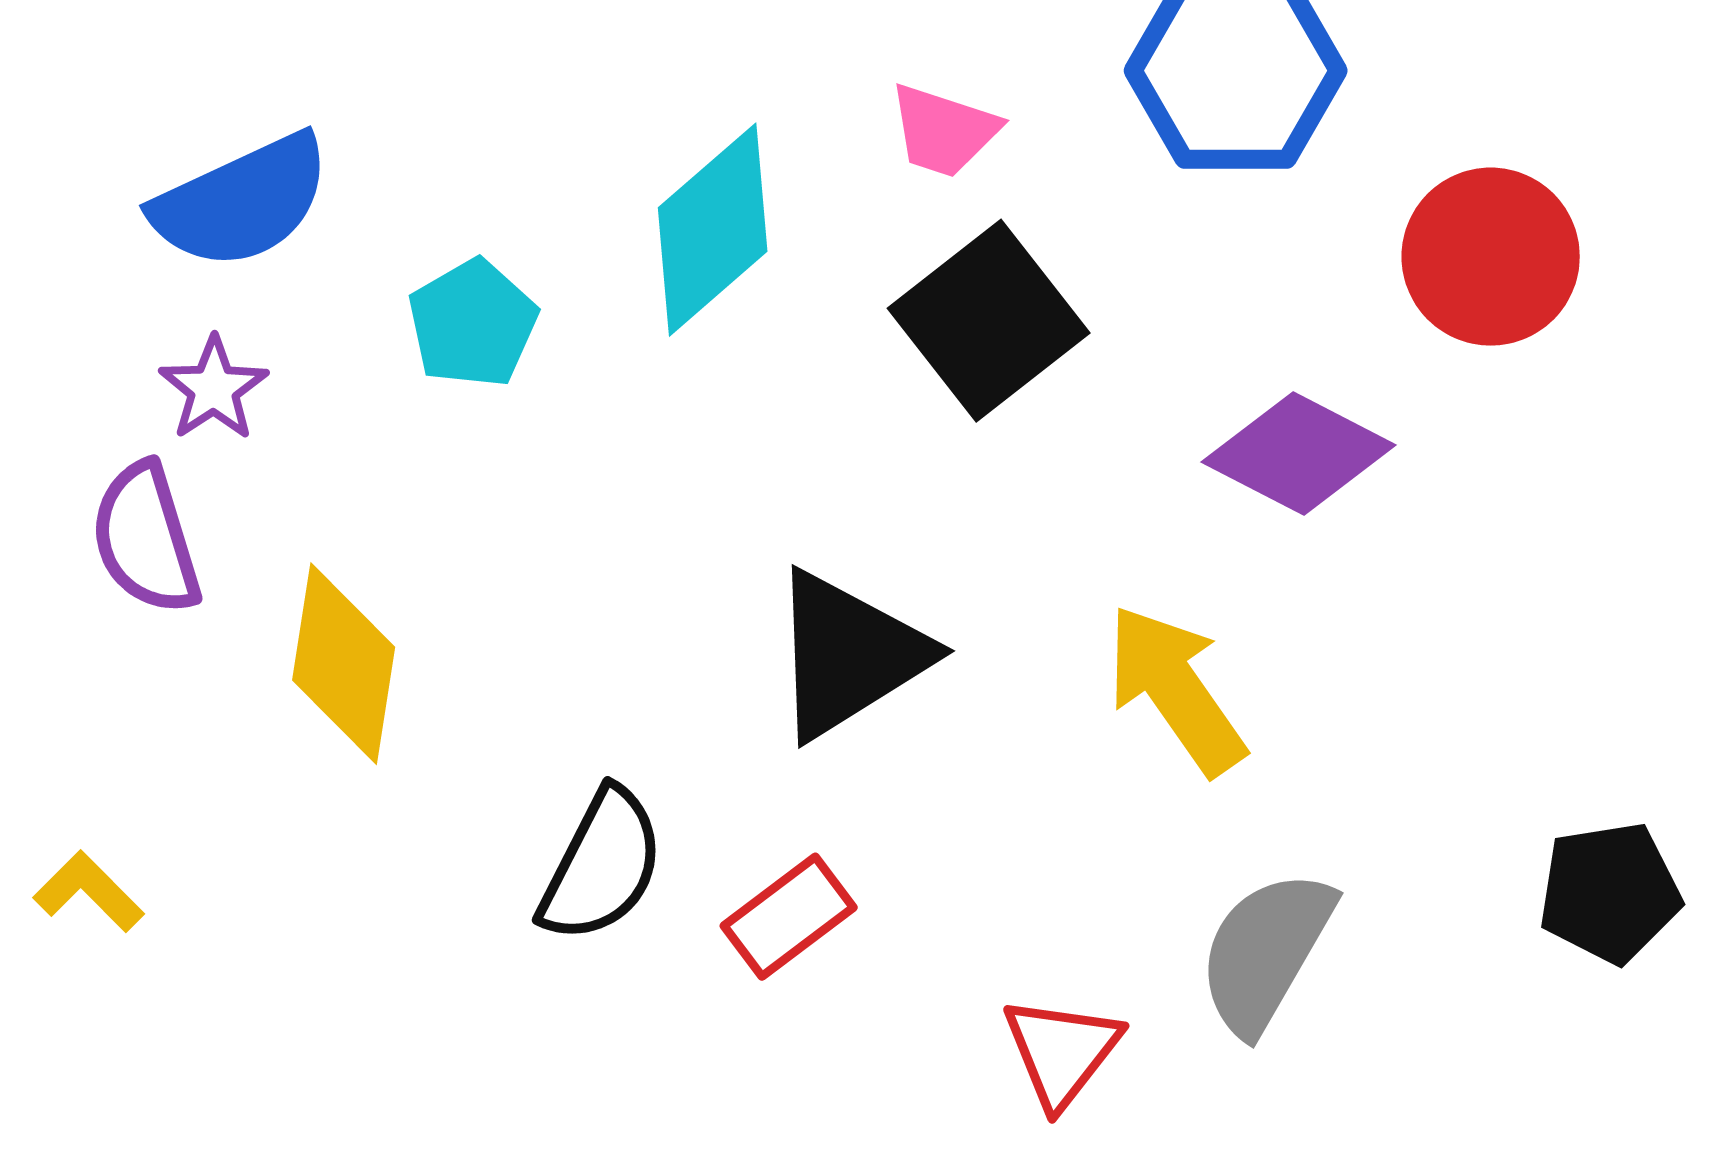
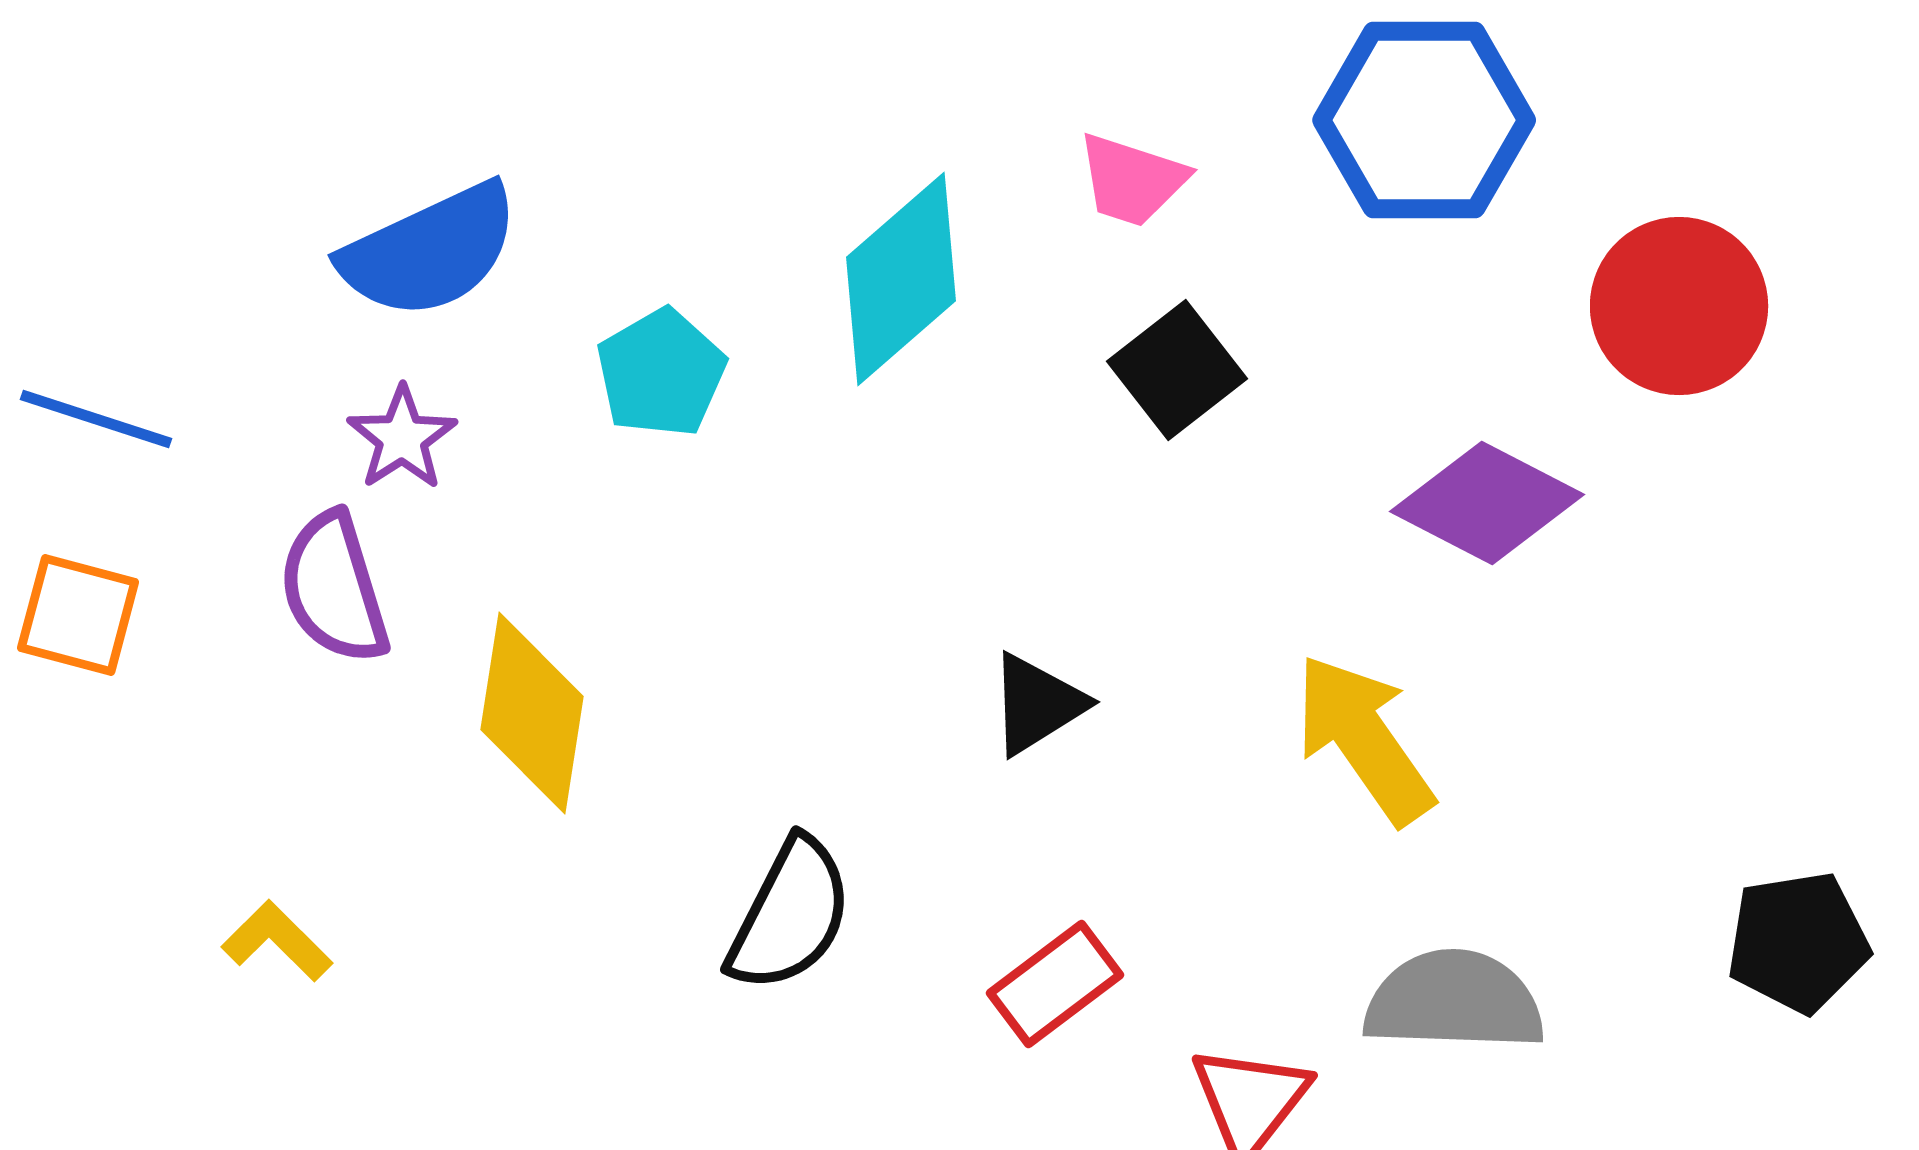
black square: (989, 321) -> (1177, 370), size x0.7
black triangle: (849, 655) -> (1037, 704), size x0.6
red rectangle: (789, 917) -> (1055, 984), moved
gray semicircle: (1266, 952) -> (1454, 1001), turned 62

